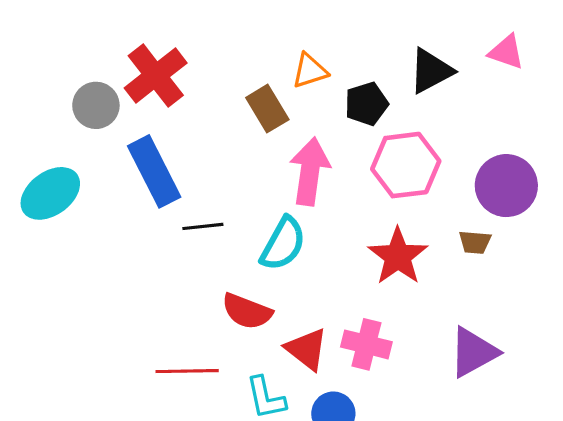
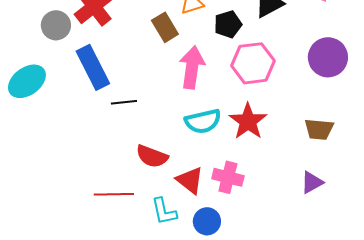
purple circle: (506, 186) -> (328, 57), moved
brown trapezoid: (475, 242) -> (319, 129), moved, size x1.4
cyan semicircle: (283, 244) -> (203, 121), moved, turned 48
purple triangle: (473, 352) -> (312, 182), moved, size x0.7

